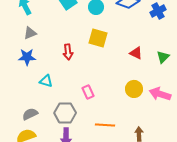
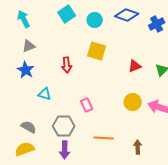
red triangle: (136, 53) -> (135, 66), turned -48
blue star: (27, 57) -> (26, 70), turned 30
gray semicircle: (30, 114) -> (29, 127), turned 56

